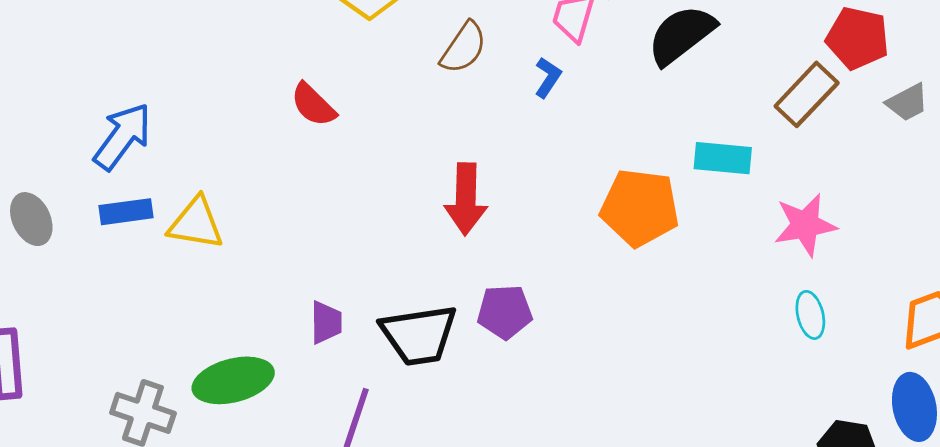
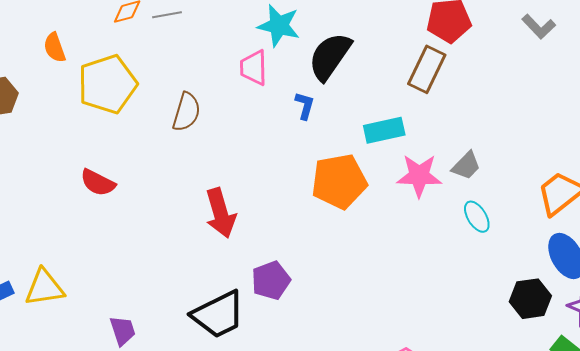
blue L-shape: (548, 77) -> (305, 106), moved
gray trapezoid: (907, 102) -> (466, 166), moved
pink star: (805, 225) -> (419, 176), moved, turned 30
purple trapezoid: (326, 322) -> (123, 331), moved

